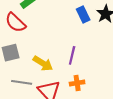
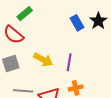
yellow arrow: (43, 63) -> (43, 60), moved

